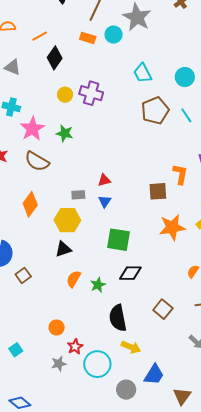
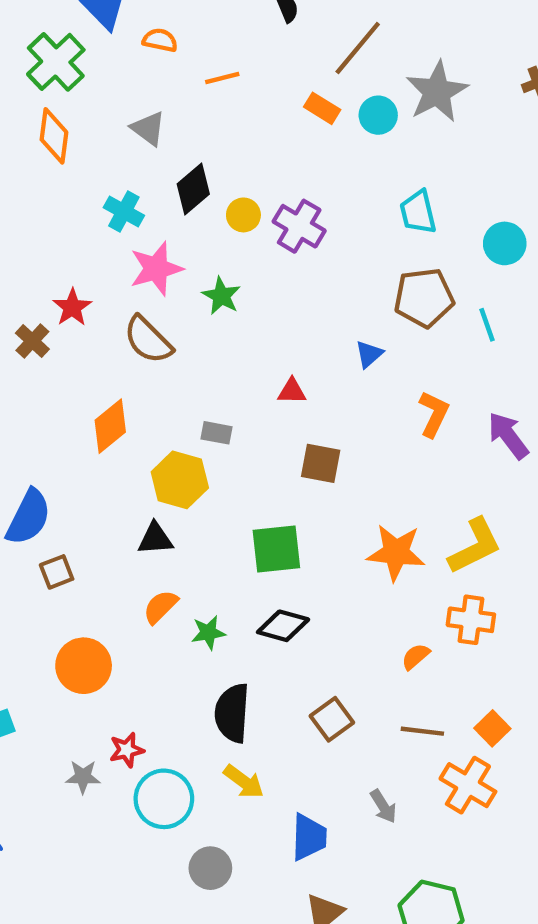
black diamond: (55, 58) -> (193, 189), moved
orange L-shape: (180, 174) -> (434, 414), moved
red triangle: (104, 180) -> (292, 391), moved
brown square: (158, 191) -> (321, 463), moved
blue triangle: (105, 201) -> (369, 354), moved
green square: (119, 240) -> (276, 549), turned -30
orange circle: (57, 327) -> (84, 666), moved, size x1.6
blue trapezoid: (154, 375) -> (309, 837), moved, turned -45

